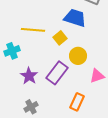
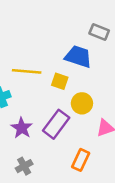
yellow square: (60, 38) -> (60, 81), turned -32

